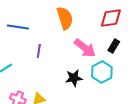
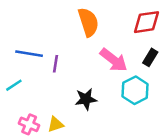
blue line: (18, 27) -> (29, 54), moved
black star: (74, 78) -> (86, 99), moved

